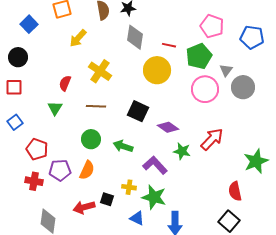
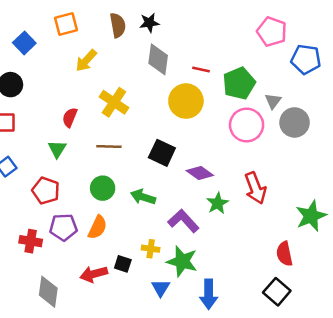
pink pentagon: (212, 26) -> (272, 32), moved
red arrow: (212, 139) -> (255, 188), turned 115
red pentagon: (37, 149) -> (46, 191), moved
green star: (182, 151) -> (217, 203), turned 30
blue triangle: (137, 218) -> (161, 288), turned 35

